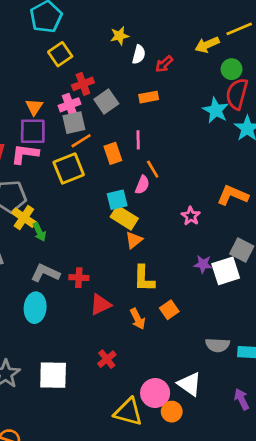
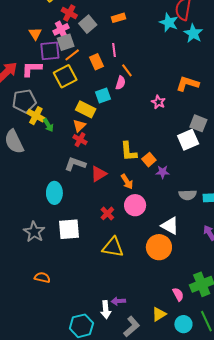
red cross: (83, 84) -> (69, 13), turned -35
purple square: (33, 131) -> (50, 51), moved
yellow rectangle: (124, 218) -> (86, 109), moved
orange triangle: (134, 240) -> (79, 126), moved
purple star: (203, 264) -> (163, 172), moved
gray L-shape: (45, 273) -> (75, 164), moved
red cross: (79, 278) -> (80, 140), moved, turned 32
cyan ellipse: (35, 308) -> (54, 193), moved
orange square: (169, 310) -> (149, 160), moved
pink circle: (155, 393) -> (135, 205), moved
yellow triangle: (128, 412) -> (113, 247), moved
orange circle: (172, 412) -> (159, 247), size x1.6

